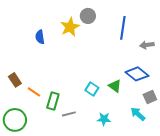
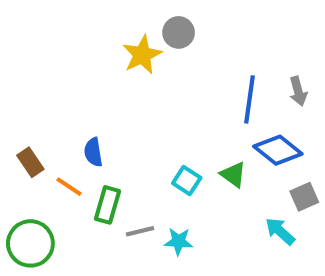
blue line: (123, 28) -> (250, 99), moved
blue semicircle: (40, 37) -> (93, 152), moved
gray arrow: (147, 45) -> (298, 91), turned -96
cyan star: (104, 119) -> (179, 241), moved

